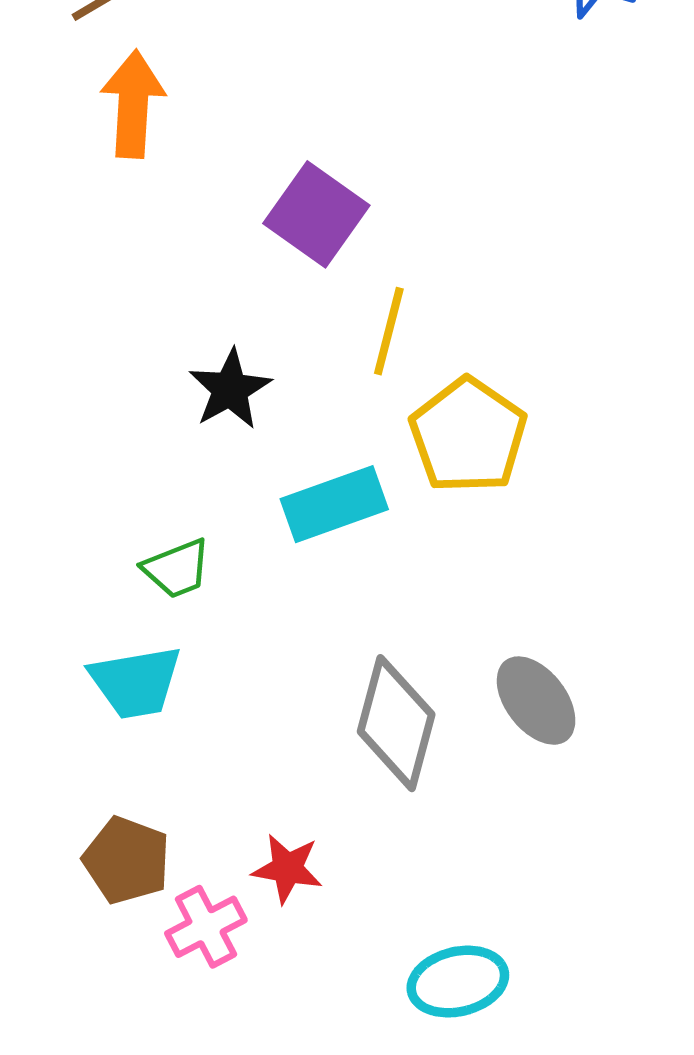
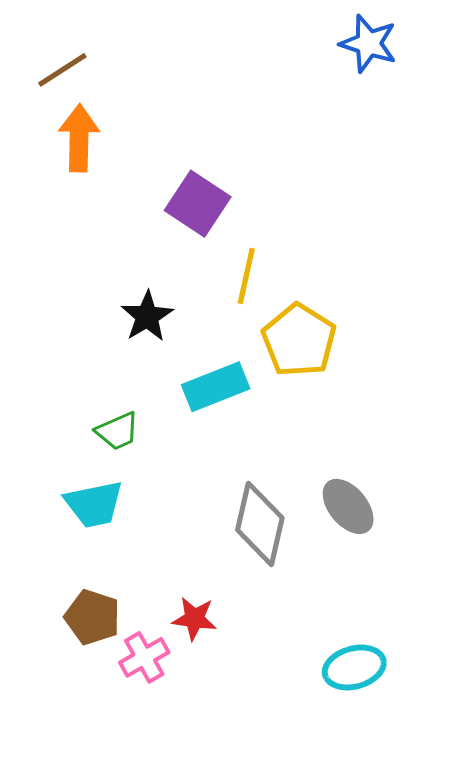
cyan ellipse: (458, 982) -> (354, 667), moved

